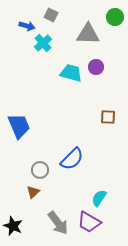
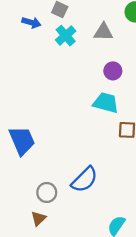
gray triangle: (88, 34) -> (103, 32), size x0.7
cyan cross: (43, 43) -> (66, 36), moved
cyan trapezoid: (71, 73) -> (106, 103), moved

